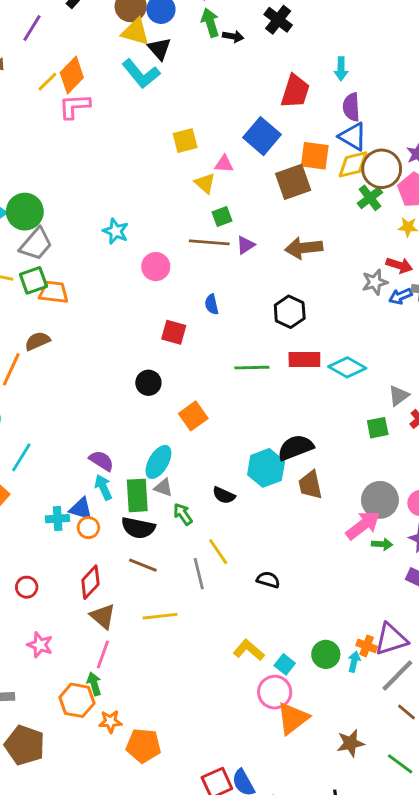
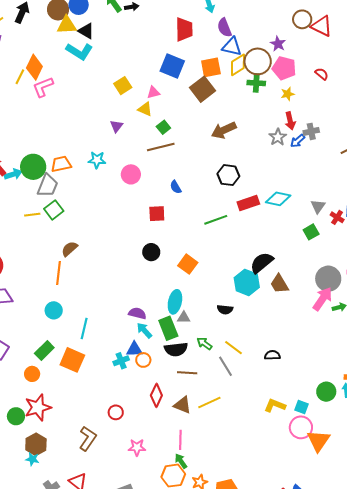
green cross: (370, 198) -> (256, 83), turned -30
purple triangle: (246, 245) -> (117, 126), moved
red arrow: (399, 265) -> (290, 121), turned 78
orange trapezoid: (54, 292) -> (61, 164), moved
green arrow: (183, 514) -> (204, 343), moved
brown triangle: (103, 616) -> (182, 405), moved

